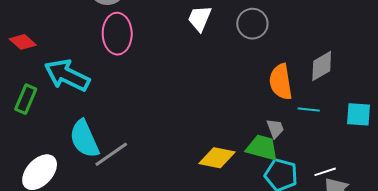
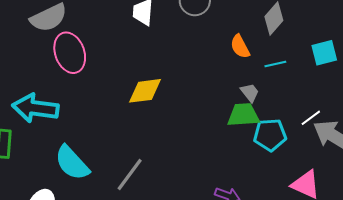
orange semicircle: (281, 82) -> (240, 47), size x0.7
gray line: (111, 154) -> (130, 175), moved
yellow diamond: (217, 158) -> (145, 91), moved

